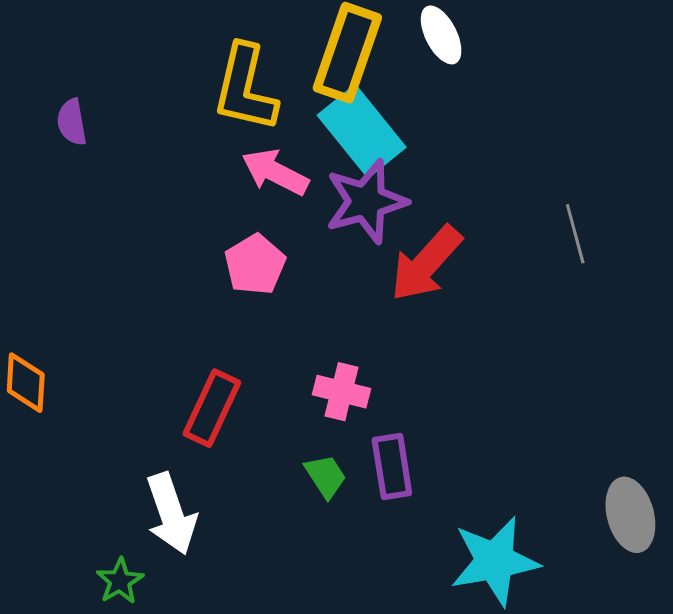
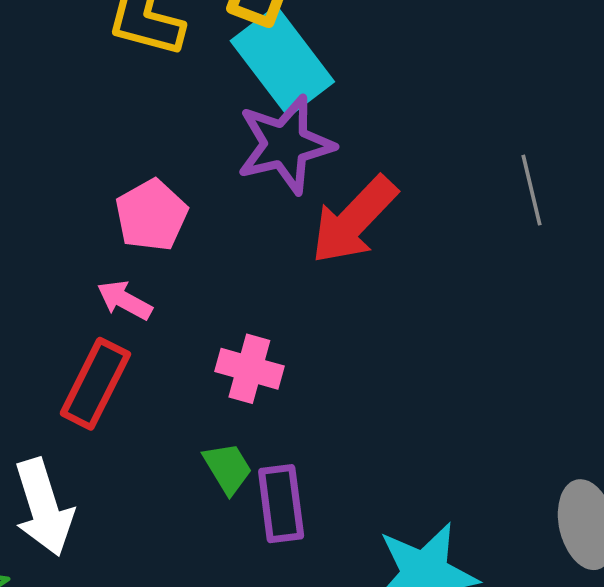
pink arrow: (275, 172) -> (125, 300), moved, size x0.7
purple rectangle: (392, 466) -> (281, 504), moved

